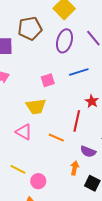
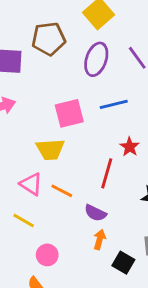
pink square: (48, 80) -> (69, 113), size x1.5
orange line: (56, 138) -> (62, 191), moved
purple semicircle: (88, 152) -> (95, 213), moved
yellow line: (18, 169) -> (24, 220), moved

